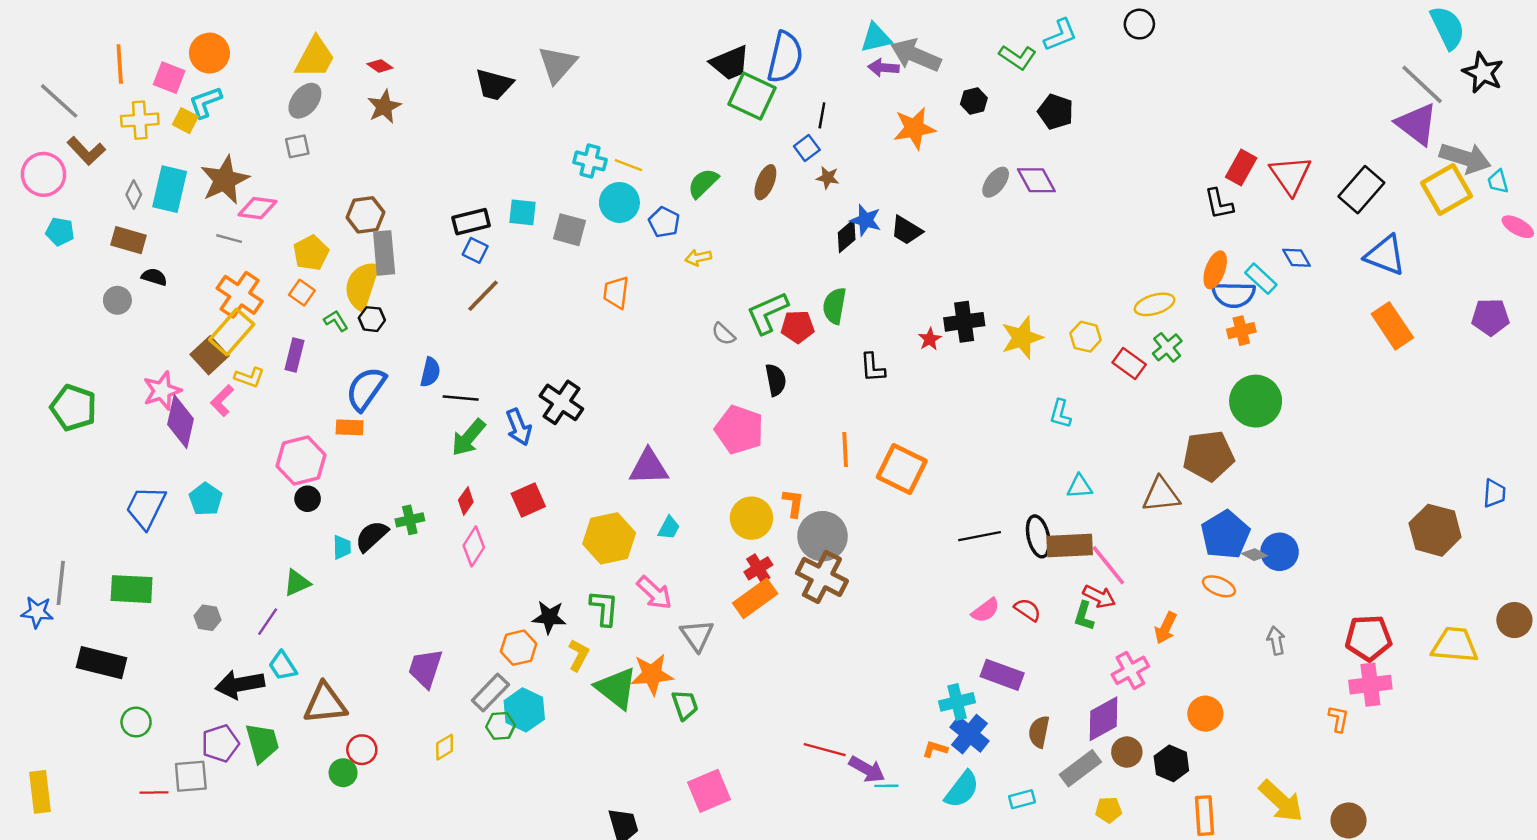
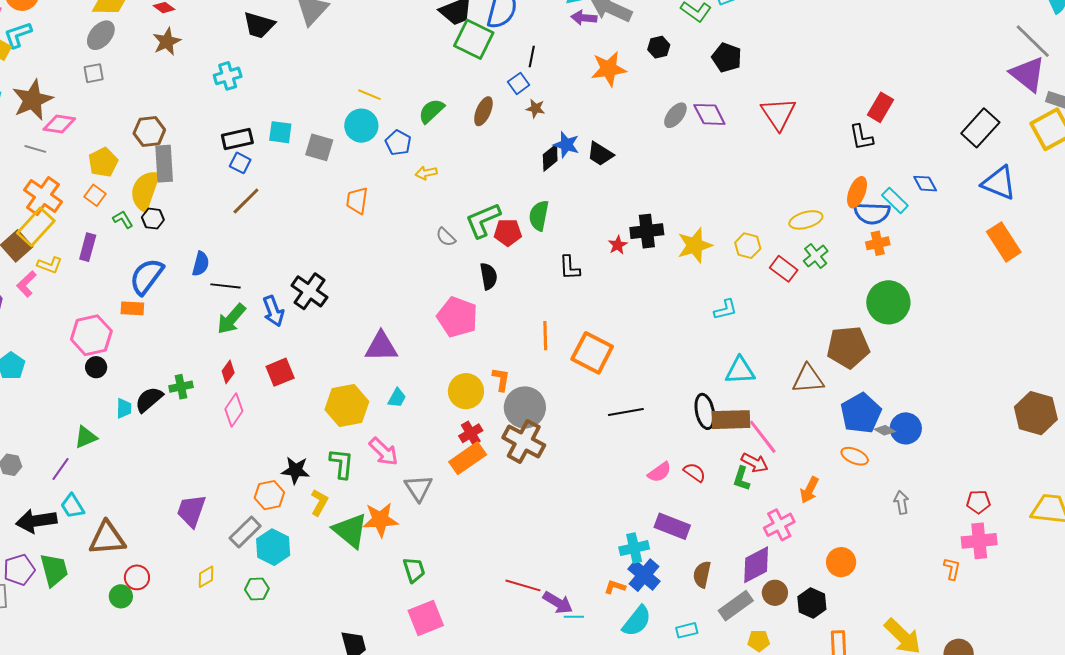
cyan cross: (590, 161) -> (228, 76), moved, turned -32
red triangle: (1290, 175) -> (778, 114), moved
cyan L-shape: (1060, 414) -> (725, 310), turned -120
cyan triangle: (1079, 487) -> (740, 371), size x1.4
black line: (980, 536) -> (626, 412), moved
red pentagon: (1368, 638) -> (978, 502), size x0.6
green trapezoid: (685, 705) -> (414, 570), moved
green hexagon: (501, 726) -> (257, 589), moved

